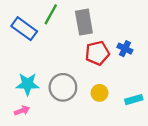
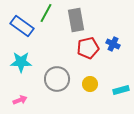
cyan star: (28, 84) -> (21, 62), moved

